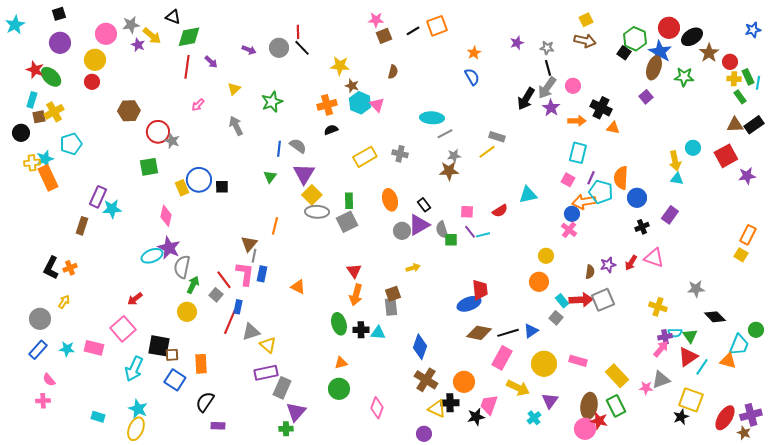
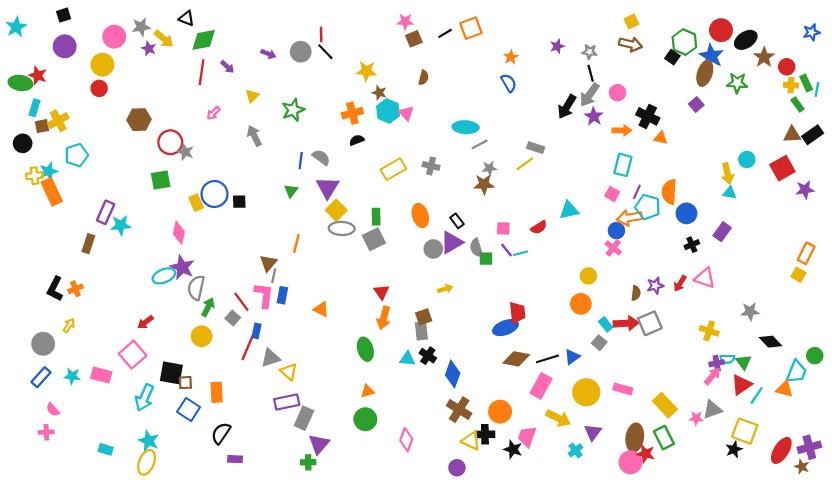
green ellipse: (51, 77) -> (20, 83), moved, turned -35
black cross: (361, 330) -> (428, 356), moved, turned 35
black star: (476, 417) -> (513, 449), turned 30

